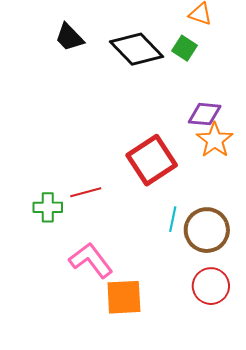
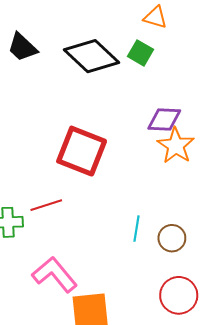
red square: (152, 160) -> (82, 151), moved, turned -33
brown circle: (207, 230) -> (172, 238), size x0.6

